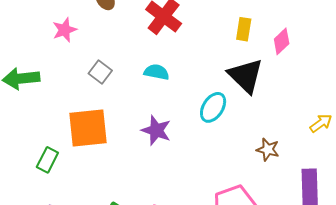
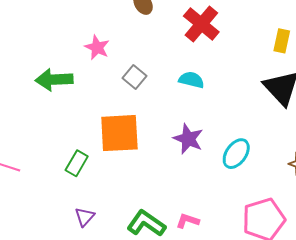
pink star: (65, 30) -> (97, 47), moved, turned -30
cyan ellipse: (213, 107) -> (236, 154), moved

